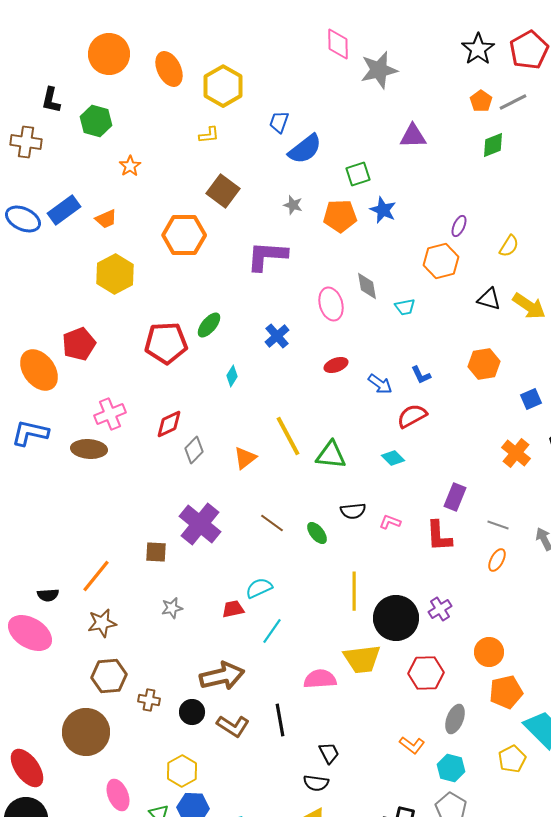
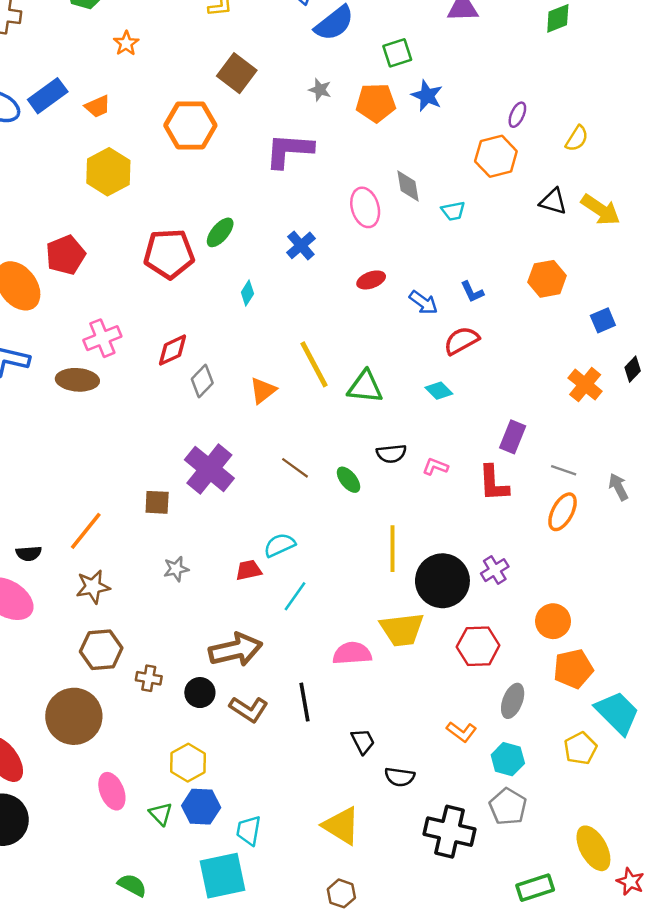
orange ellipse: (497, 560) -> (563, 512), size x1.4
black semicircle: (316, 783) -> (400, 777), moved

